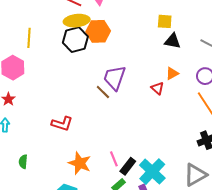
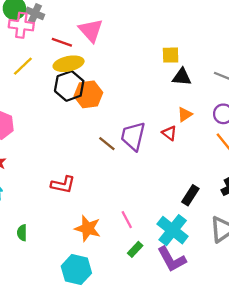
orange hexagon: (98, 31) -> (88, 94), moved
yellow line: (29, 38) -> (23, 66), moved, turned 48
purple trapezoid: (115, 78) -> (133, 136), moved
black rectangle: (128, 166) -> (190, 195), moved

